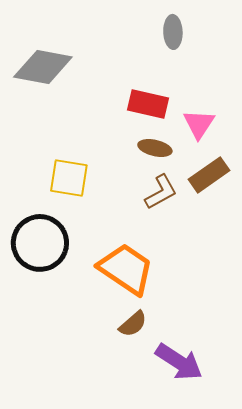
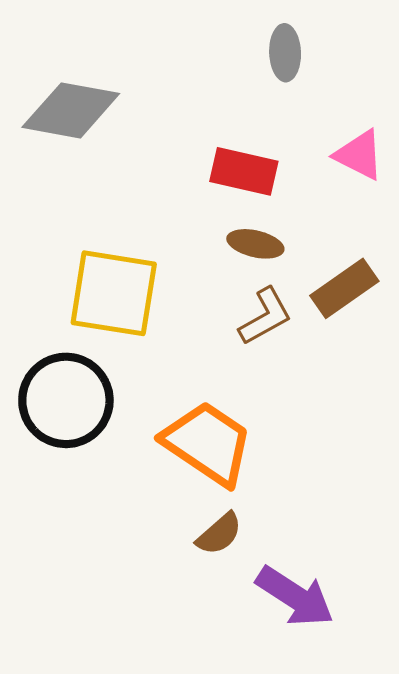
pink triangle: (199, 124) -> (359, 155), moved, turned -36
yellow square: (69, 178) -> (114, 293), size x1.4

